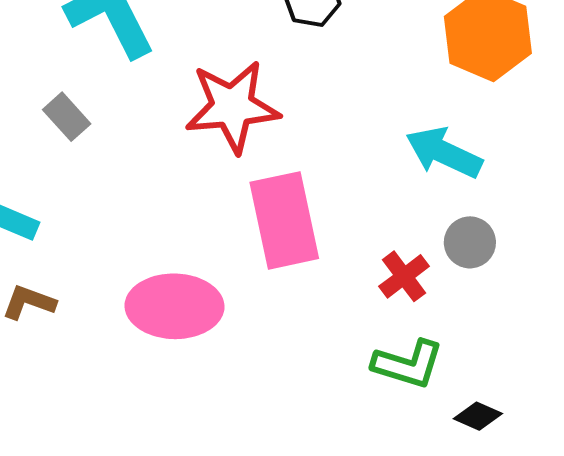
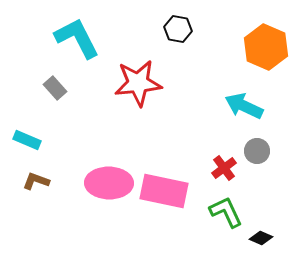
pink rectangle: (284, 220) -> (164, 191), moved, turned -66
green L-shape: (408, 364) -> (226, 212), turned -132

